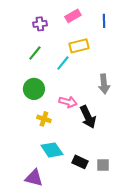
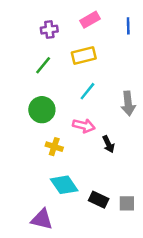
yellow rectangle: (79, 46) -> (84, 55), moved
cyan line: (63, 63) -> (87, 91), moved
black arrow: (88, 117) -> (108, 144), size x0.6

